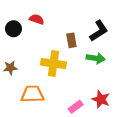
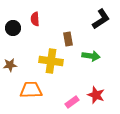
red semicircle: (37, 19) -> (35, 19), turned -112
black L-shape: (99, 31) -> (101, 19), moved

